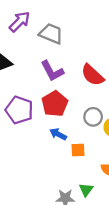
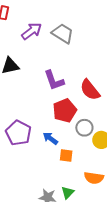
gray trapezoid: (51, 34) -> (63, 33), moved
red pentagon: (55, 104) -> (65, 110), moved
purple pentagon: (19, 110) -> (18, 133), moved

